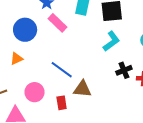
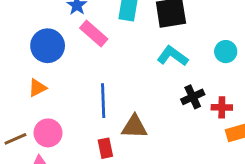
cyan L-shape: (111, 41) -> (173, 56), turned -105
blue line: (62, 70) -> (103, 101), turned 55
pink circle: (35, 92) -> (48, 133), moved

